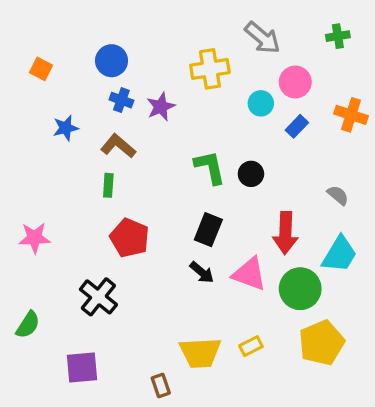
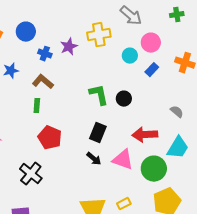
blue circle: (112, 61) -> (26, 32), moved
purple star: (161, 107) -> (69, 47), moved
red arrow: (285, 233) -> (145, 135), turned 85

